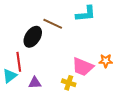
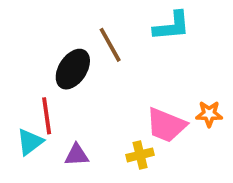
brown line: (53, 24) -> (110, 45), turned 36
yellow cross: (69, 83) -> (140, 155), turned -32

